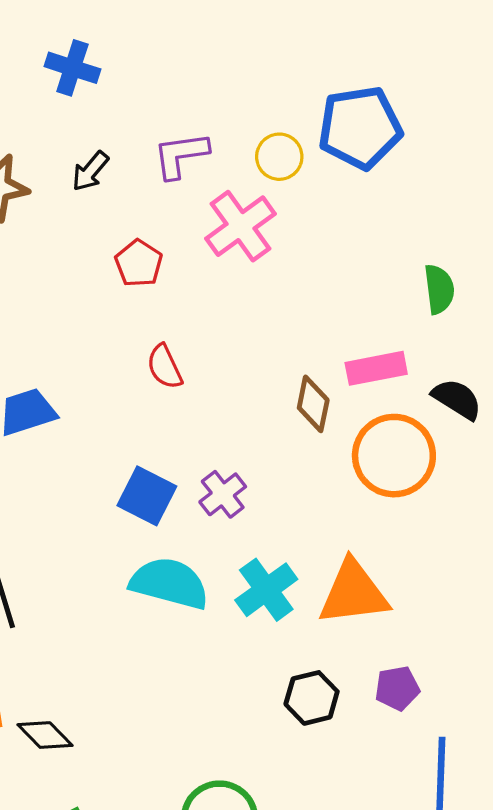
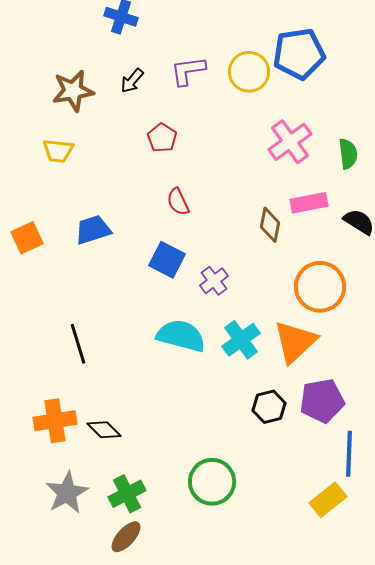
yellow circle: (279, 157) -> (249, 72), size x1.4
pink cross: (240, 226) -> (290, 142), moved
orange circle: (394, 456) -> (320, 287), moved
blue square: (147, 496) -> (167, 260), moved
orange triangle: (354, 593) -> (295, 342), turned -36
purple pentagon: (397, 688) -> (322, 401), size x1.6

